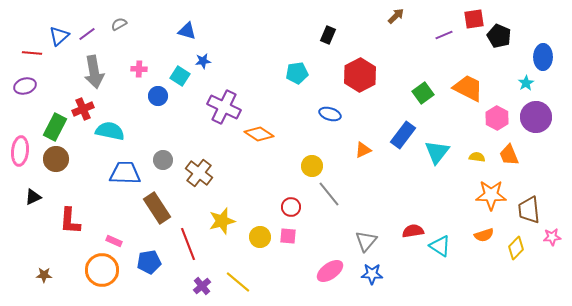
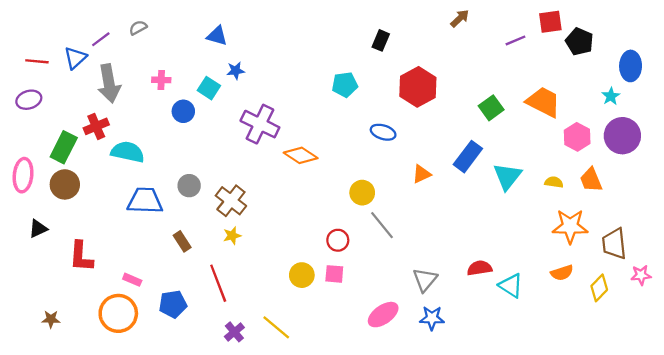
blue triangle: (59, 36) -> (75, 58), moved
brown rectangle: (157, 208) -> (182, 241), size x0.6
yellow star: (222, 221) -> (232, 236), moved, size x0.6

